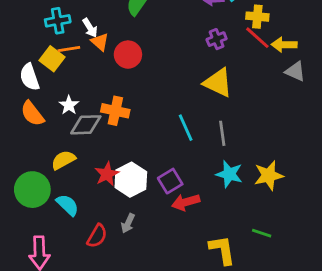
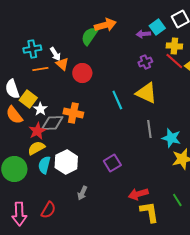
yellow square: (52, 59) -> (28, 99), moved
cyan line: (186, 128) -> (117, 100), moved
red star: (107, 174) -> (37, 131), moved
cyan star: (229, 174) -> (171, 138), moved
white hexagon: (131, 180) -> (66, 162), moved
red arrow: (186, 202) -> (138, 194), moved
cyan semicircle: (68, 205) -> (44, 165), moved, turned -120
green line: (262, 233) -> (177, 200), turned 40
red semicircle: (97, 236) -> (48, 210), moved

